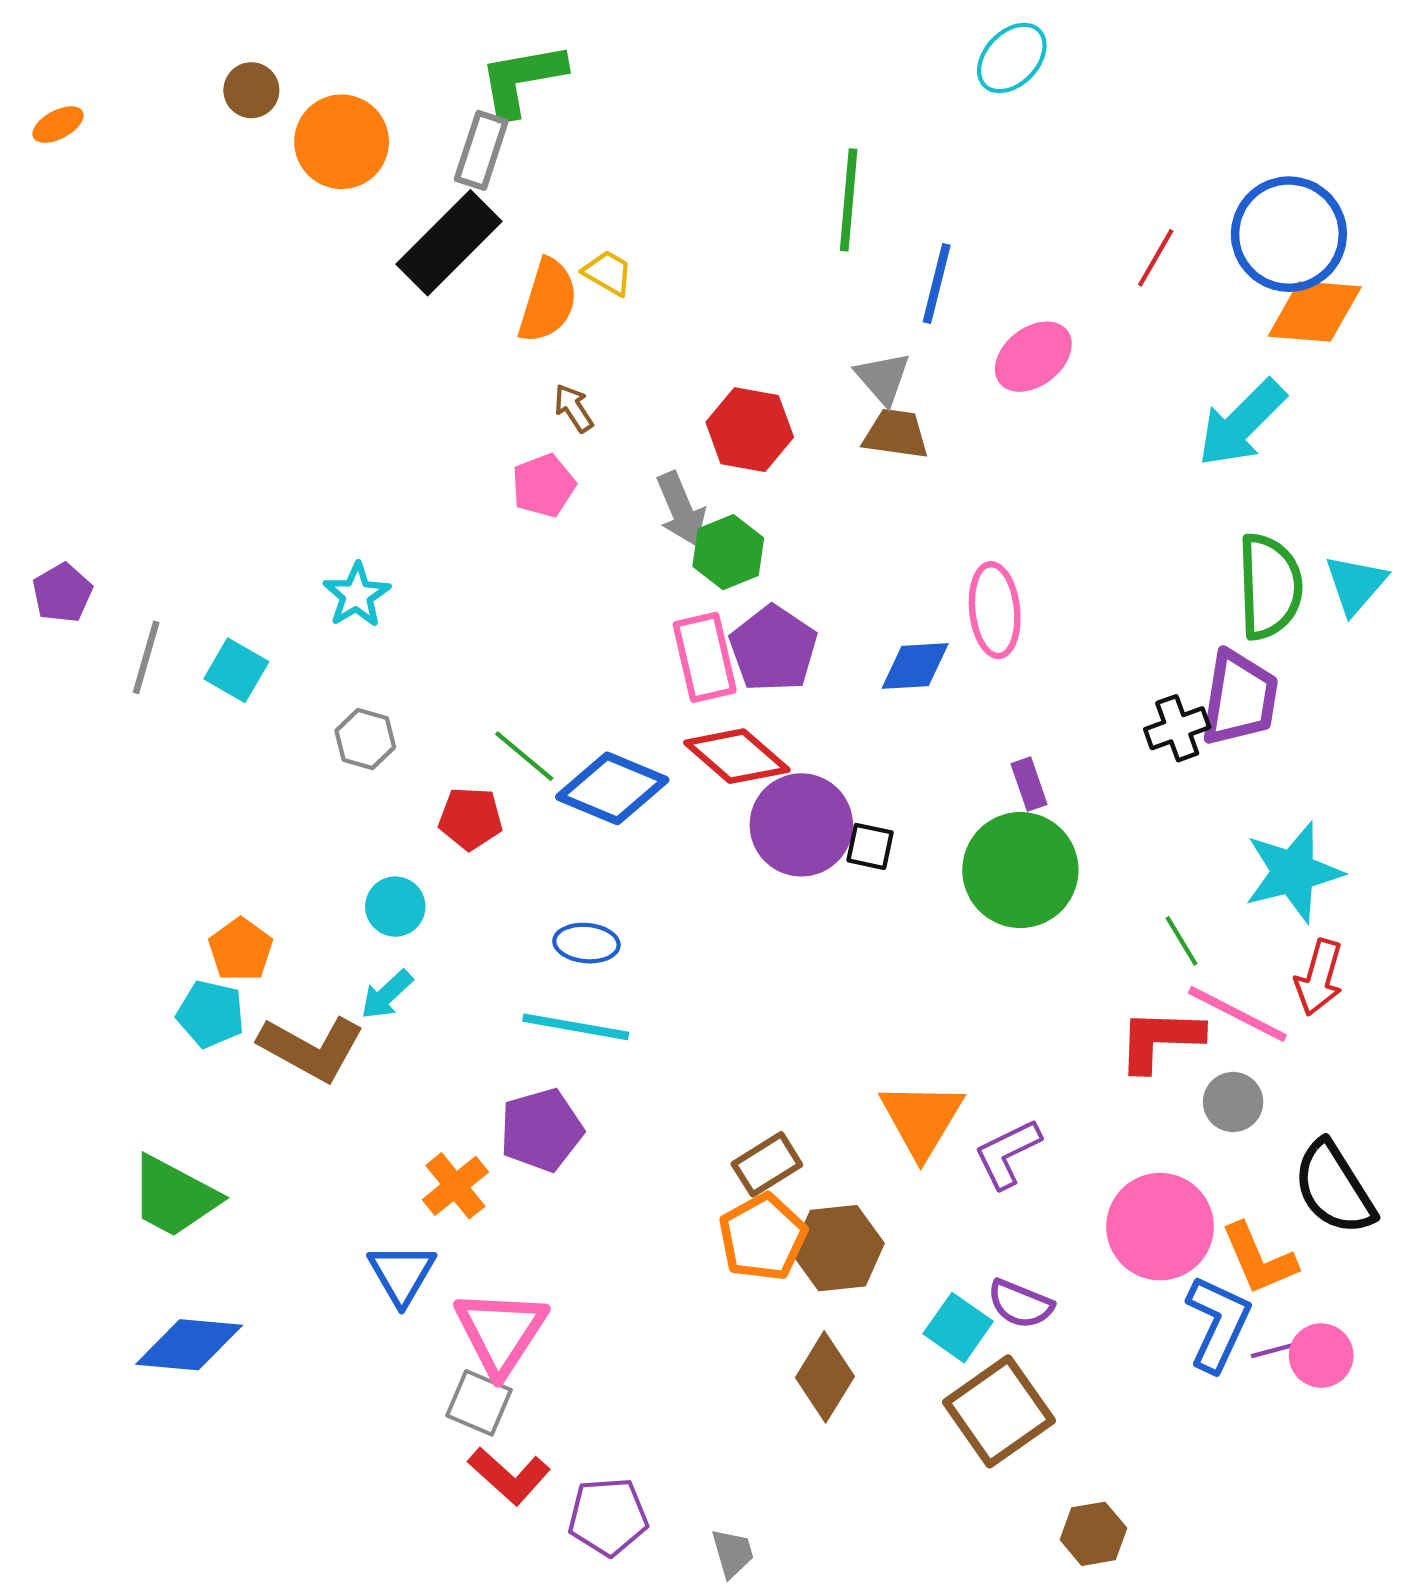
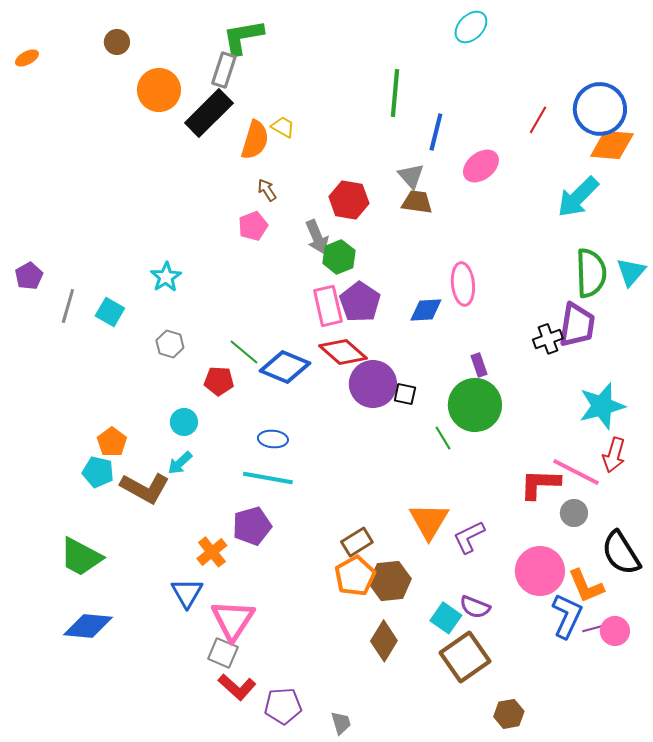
orange circle: (342, 142) -> (159, 90), moved
green line: (1182, 941) -> (443, 438), moved

